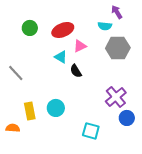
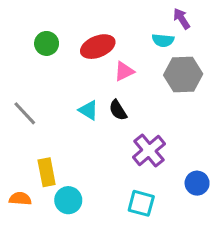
cyan triangle: (61, 57) -> (88, 110), moved
purple cross: (116, 97) -> (149, 151), moved
cyan circle: (56, 108) -> (68, 200), moved

